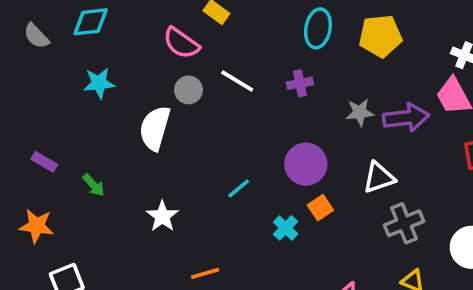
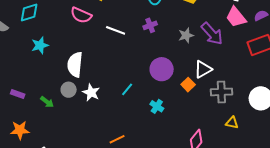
gray circle: (188, 90) -> (69, 90), moved
purple arrow: (406, 118) -> (212, 34), turned 65
orange square: (320, 208) -> (188, 85), moved
white star: (162, 216) -> (91, 92), moved
gray cross: (404, 223) -> (221, 92), turned 30

